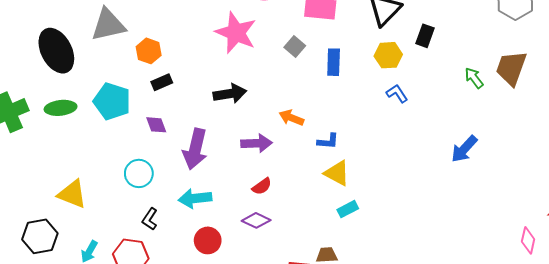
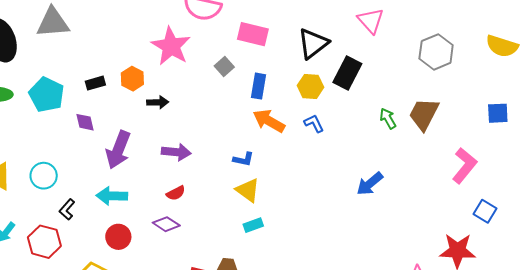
black rectangle: (425, 36) -> (347, 73), size x1.5
orange hexagon: (149, 51) -> (132, 79), moved
black arrow: (230, 94) -> (158, 102), size x0.7
orange arrow: (291, 118) -> (269, 121), moved, size x1.4
cyan circle: (139, 173) -> (44, 176), moved

